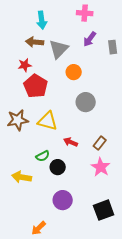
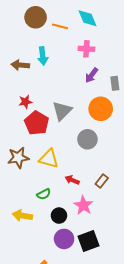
brown arrow: (35, 42) -> (20, 65), moved
gray triangle: (59, 49) -> (62, 111), moved
orange circle: (74, 72) -> (101, 109), moved, size x1.5
black circle: (58, 167) -> (59, 216), moved
pink star: (101, 167) -> (83, 205), moved
black square: (104, 210) -> (88, 241), moved

